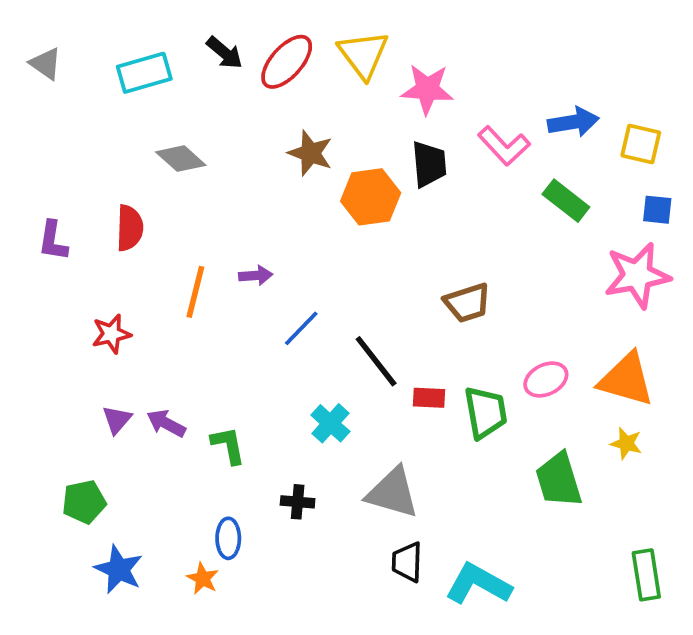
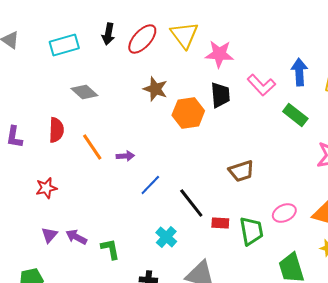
black arrow: (225, 53) -> (108, 34), turned 60
blue arrow: (573, 122) -> (299, 72), turned -84
orange line: (195, 292) -> (92, 147), moved, turned -48

